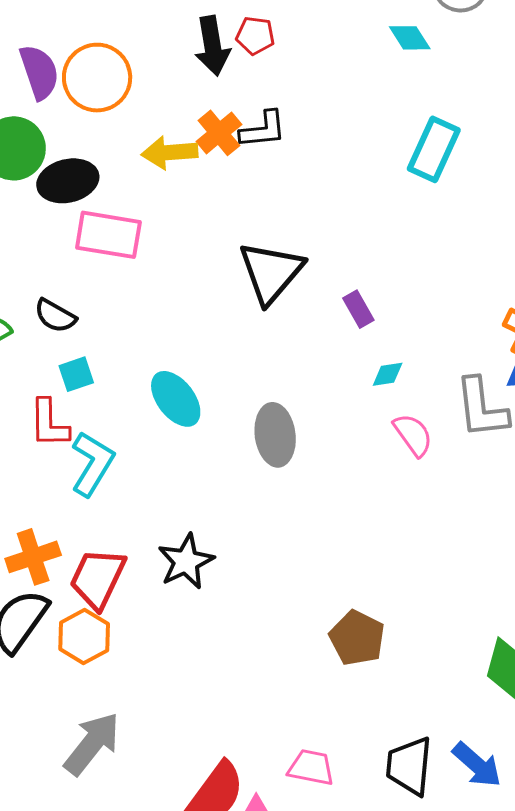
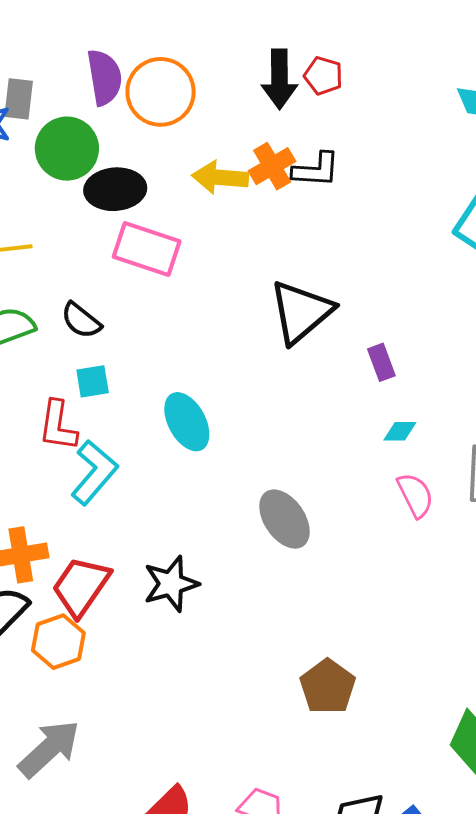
gray ellipse: (275, 435) -> (285, 519), moved, turned -36

